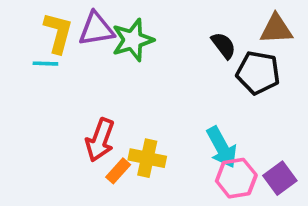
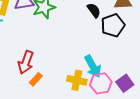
black pentagon: (258, 73) -> (113, 25), turned -30
yellow cross: (147, 158) -> (77, 80), moved

